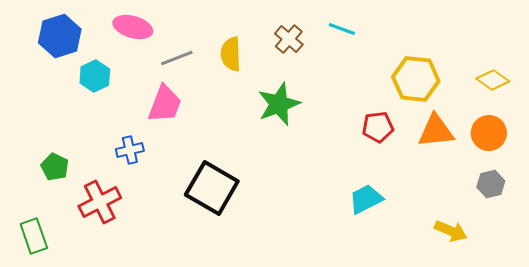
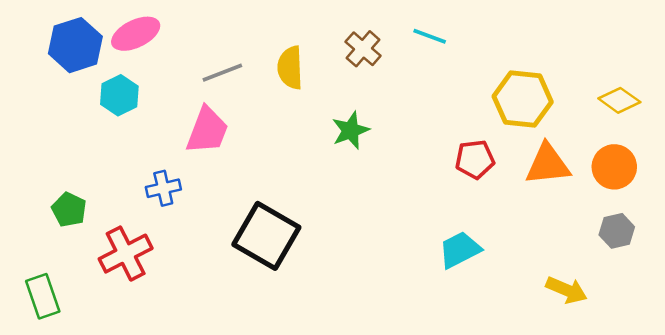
pink ellipse: (133, 27) -> (136, 34), moved, turned -42
green star: (279, 104) -> (350, 130), size x0.7

